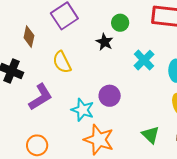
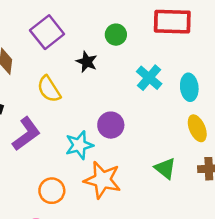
black star: (105, 42) -> (87, 62), moved
cyan star: (83, 110) -> (79, 145), turned -30
orange circle: (37, 145) -> (52, 191), moved

